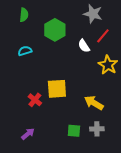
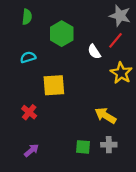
gray star: (93, 14) -> (120, 16), moved
yellow square: (57, 89) -> (54, 85), moved
red cross: (35, 100) -> (29, 112), moved

